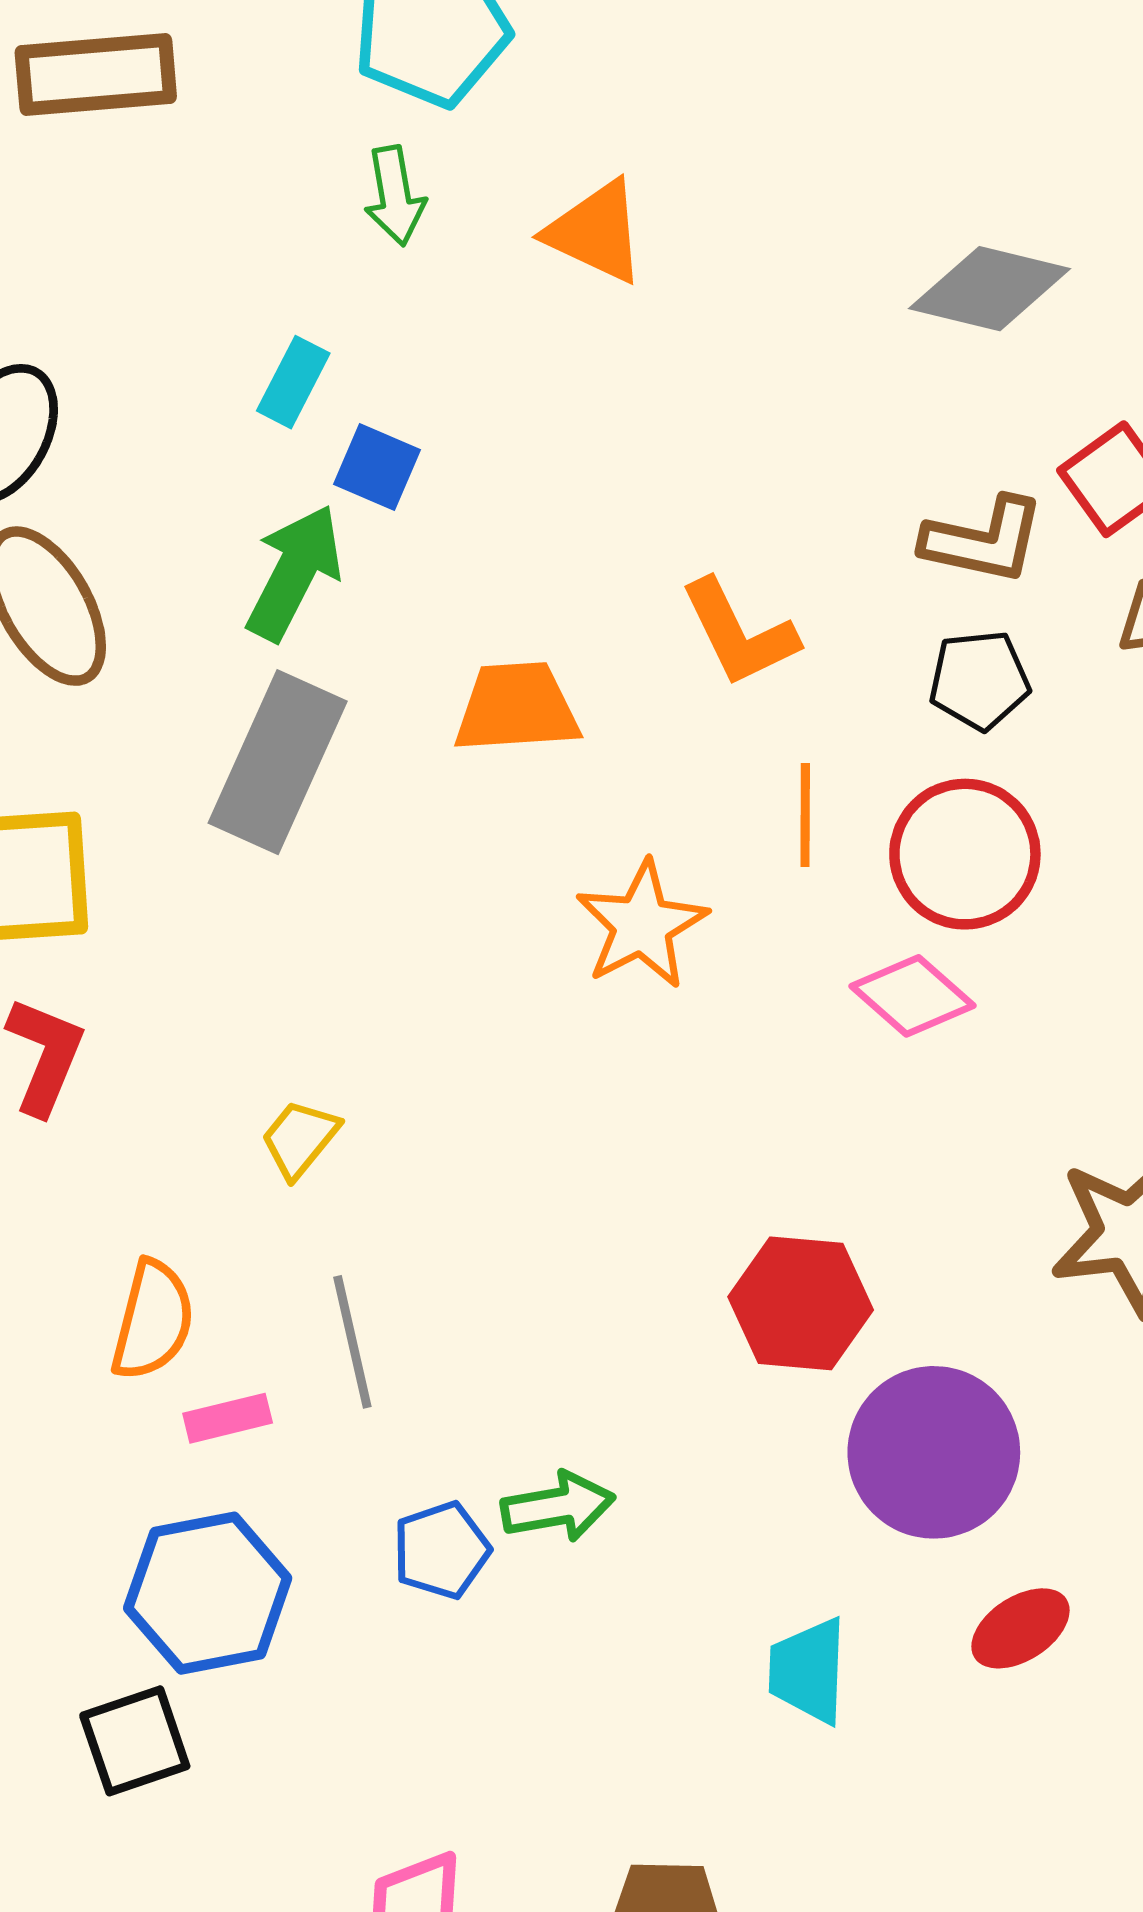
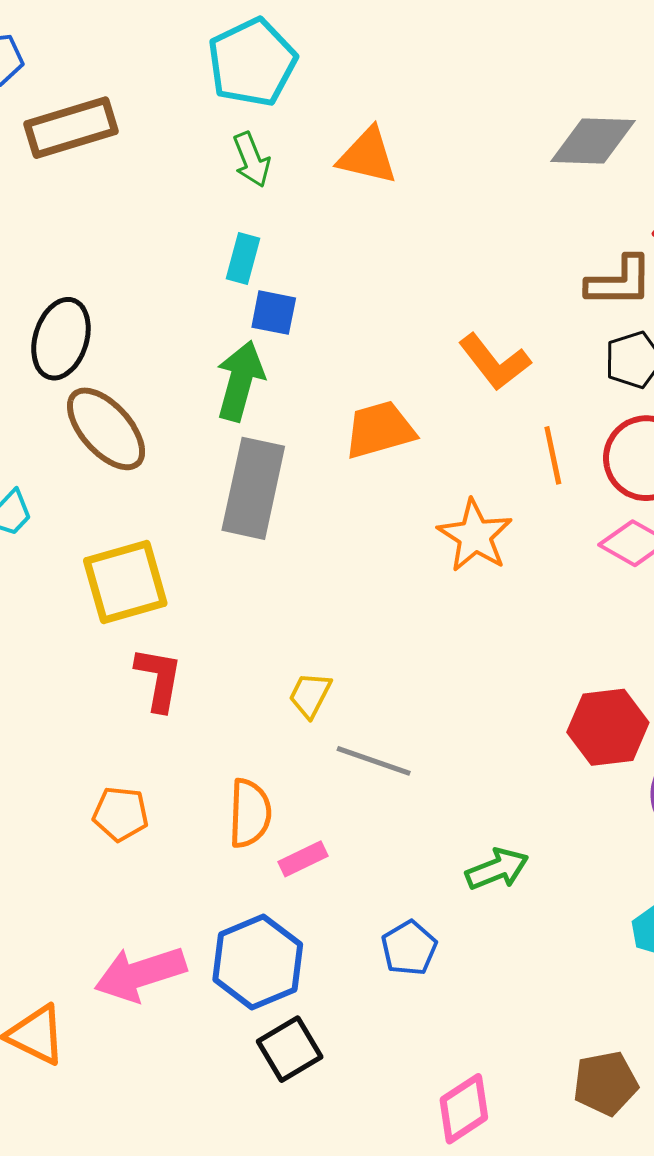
cyan rectangle: (293, 382) -> (243, 258), moved
gray line: (352, 1342) -> (374, 761), moved, turned -46
blue pentagon: (441, 1550) -> (409, 948), moved
blue hexagon: (208, 1593) -> (258, 962), moved

